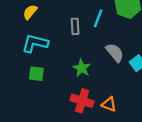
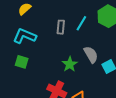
green star: (82, 68) -> (70, 64), moved

